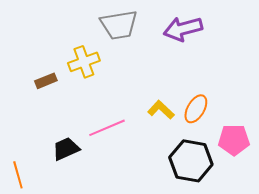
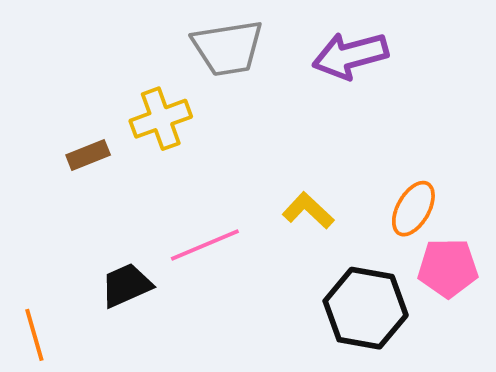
orange ellipse: (196, 109) -> (413, 209), moved

